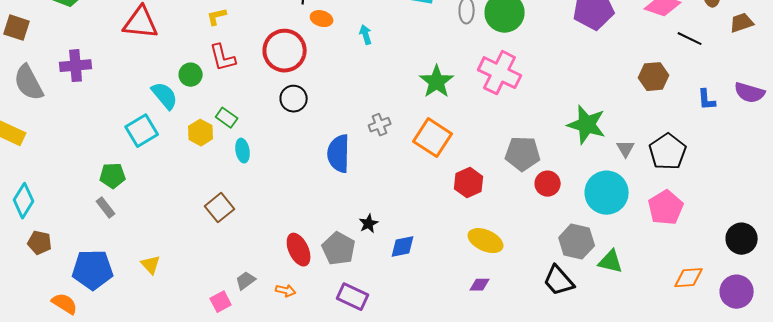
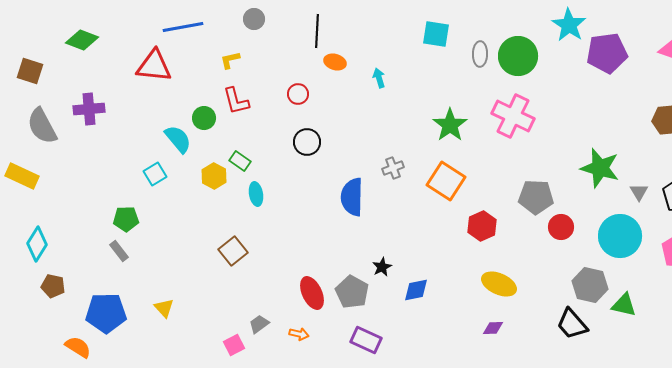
red circle: (285, 51) -> (298, 94), size x0.5
cyan square: (142, 131) -> (155, 174), size x0.7

